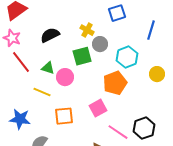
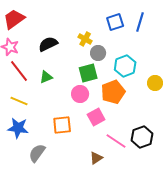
blue line: (151, 30) -> (140, 22), moved
green square: (82, 56) -> (88, 73), moved
green triangle: (48, 68) -> (46, 77), turned -40
pink circle: (65, 77) -> (80, 94), moved
yellow line: (42, 92) -> (19, 101), moved

